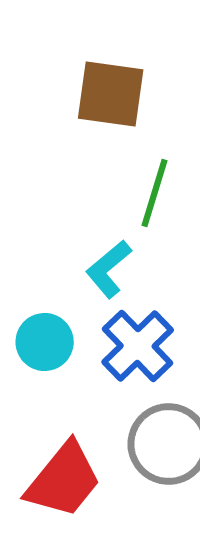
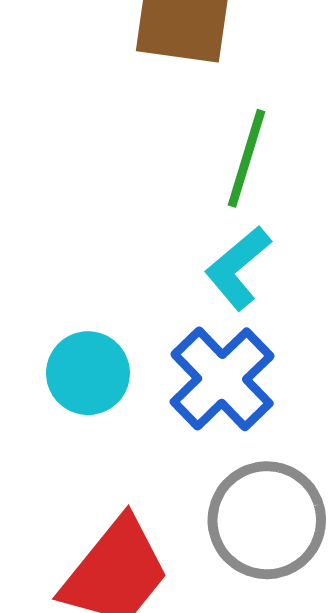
cyan L-shape: (109, 269) -> (238, 268), moved

